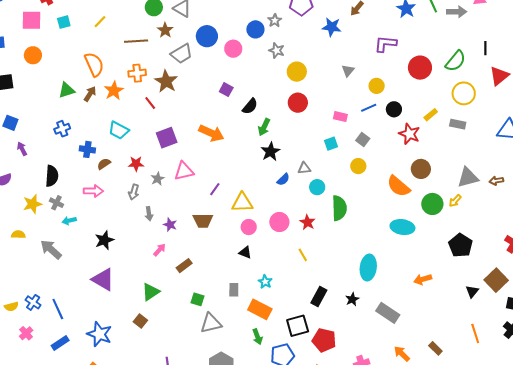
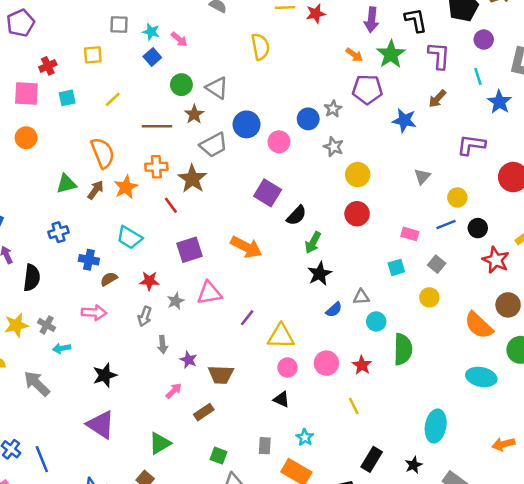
purple square: (226, 90) -> (268, 193), size x1.5
black semicircle: (52, 176) -> (32, 278), moved
brown trapezoid: (203, 220) -> (221, 375), moved

